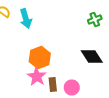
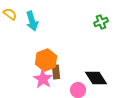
black diamond: (92, 56) -> (96, 78), moved
brown rectangle: (53, 84) -> (56, 72), moved

